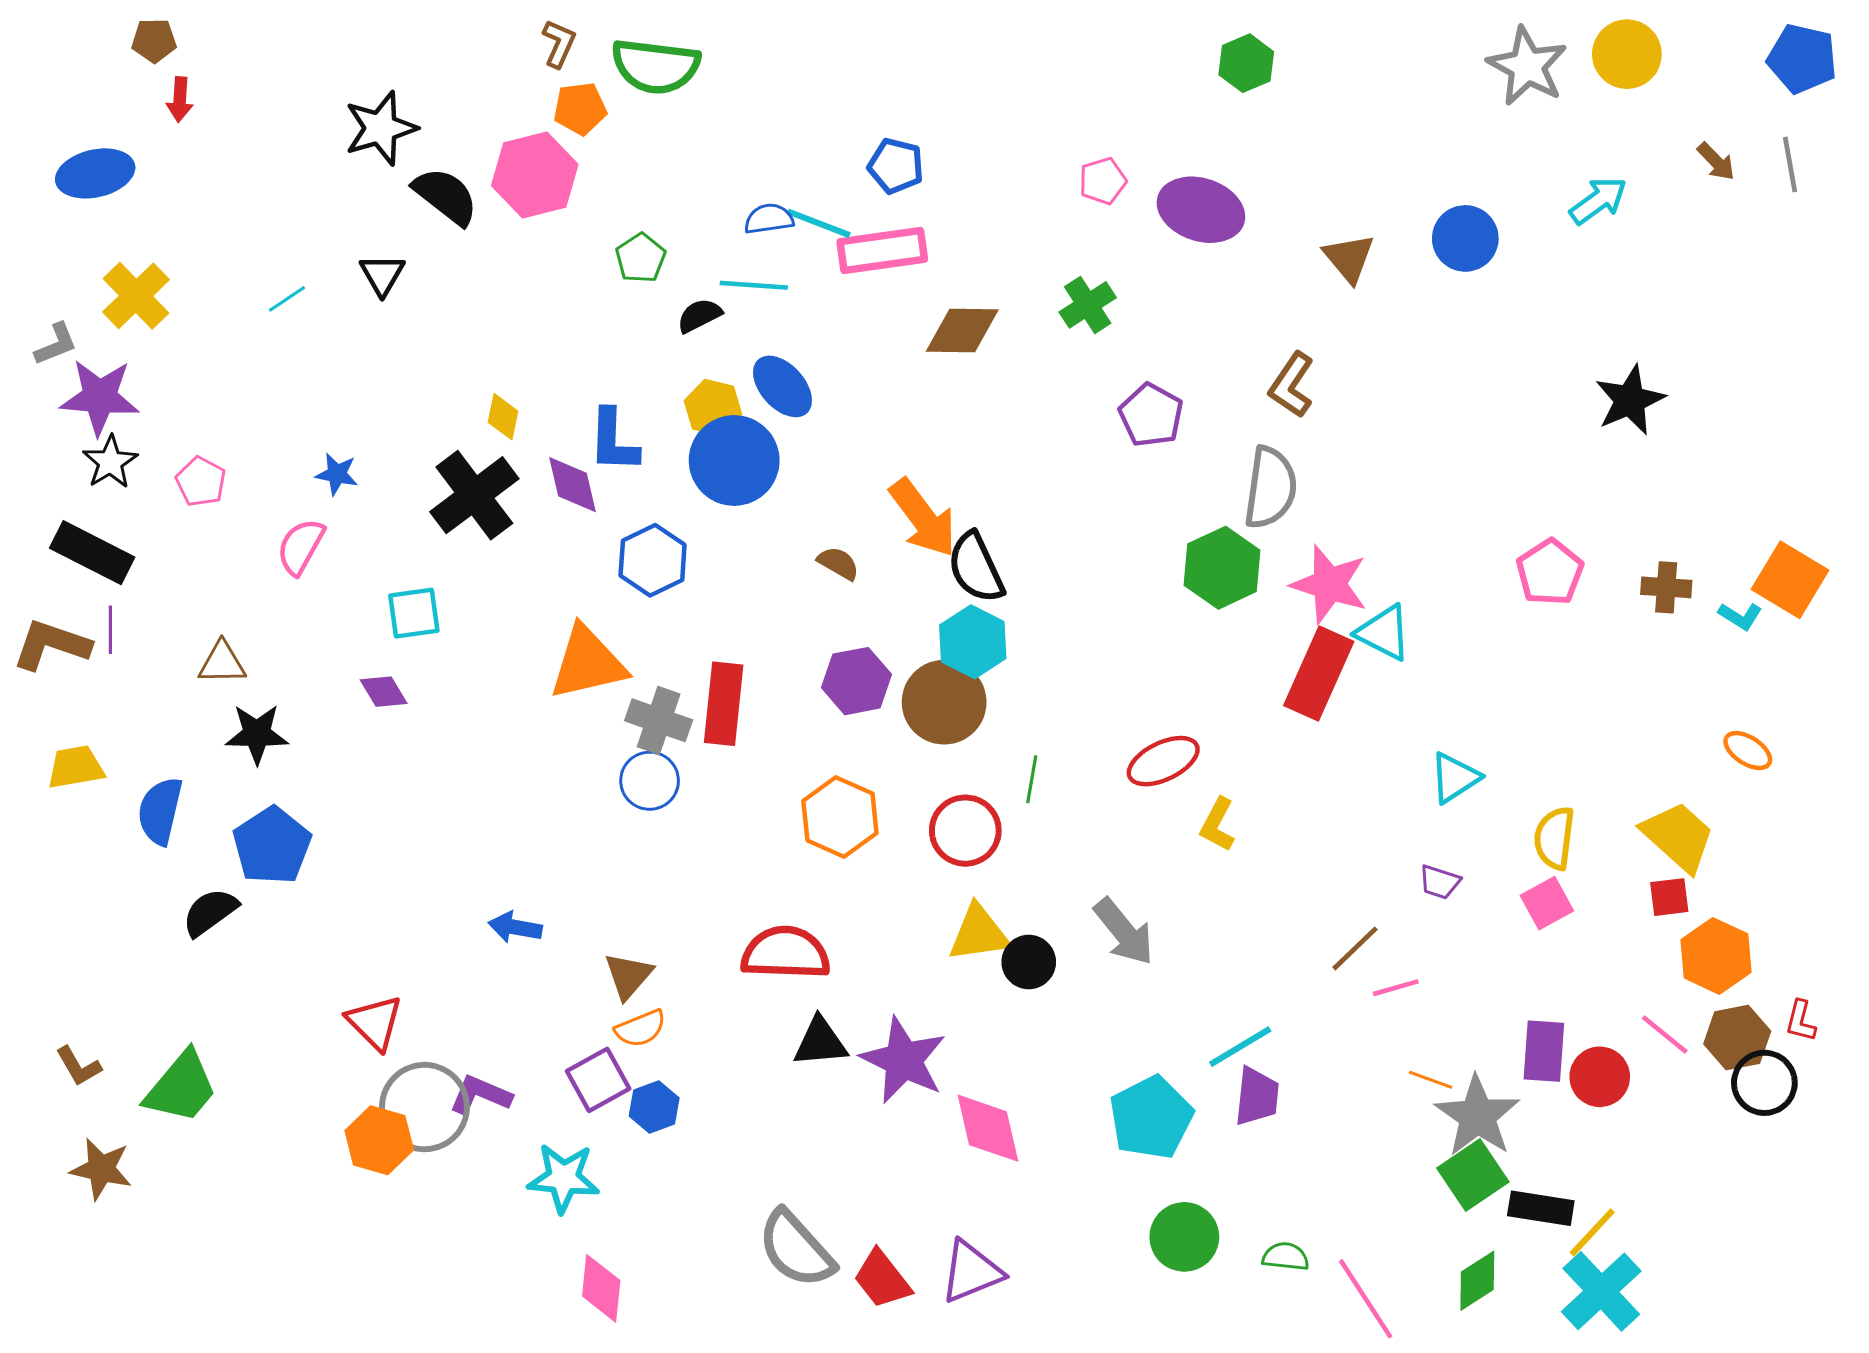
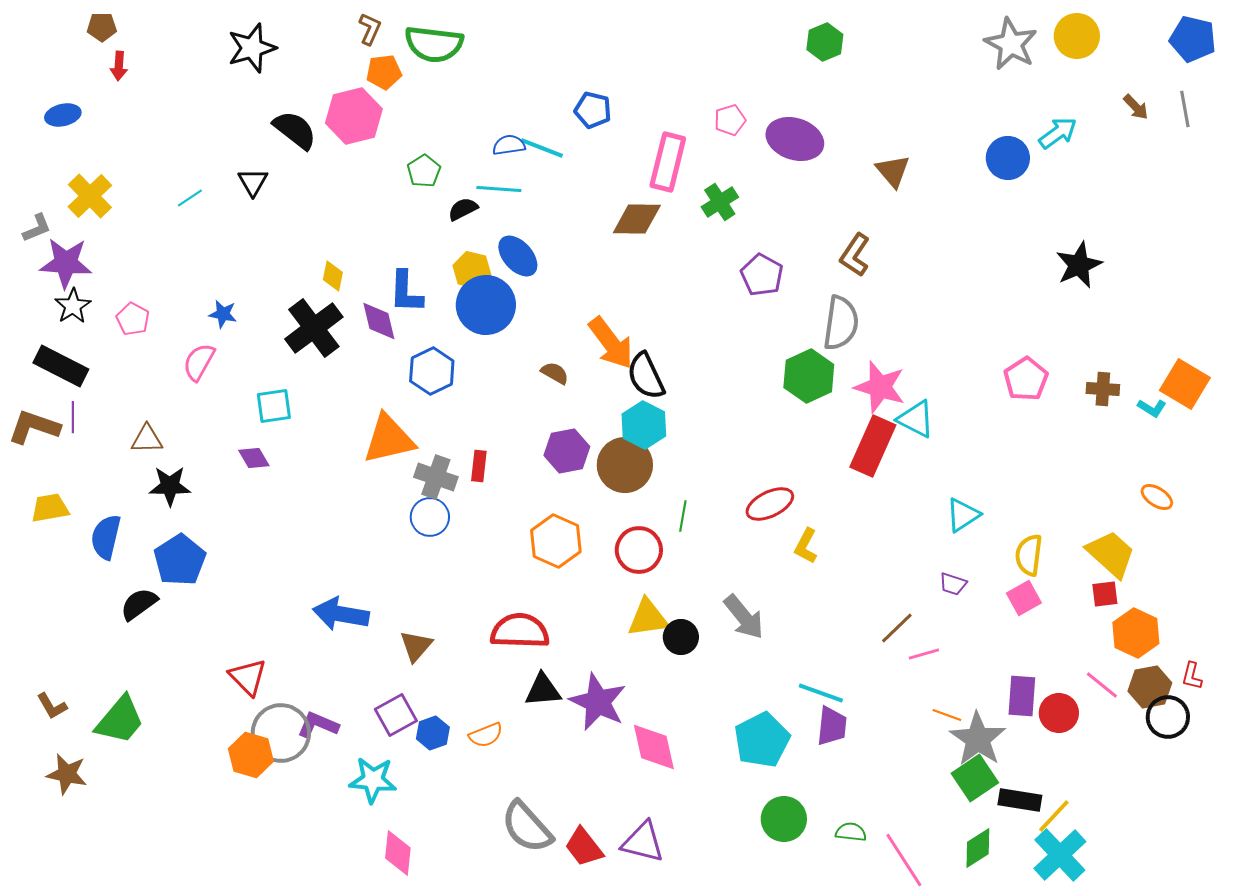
black star: (381, 128) -> (252, 48), moved
blue ellipse: (95, 173) -> (63, 115), size x0.7
blue circle: (1465, 238) -> (1008, 158), moved
pink rectangle: (882, 251) -> (668, 162), moved, turned -68
red rectangle: (724, 704) -> (479, 466), size x0.6
blue arrow: (515, 927) -> (341, 614), size x1.6
orange semicircle: (640, 1028) -> (486, 735), moved
cyan line: (1240, 1047) -> (821, 693), turned 51
purple triangle: (971, 1272) -> (643, 842), turned 36

